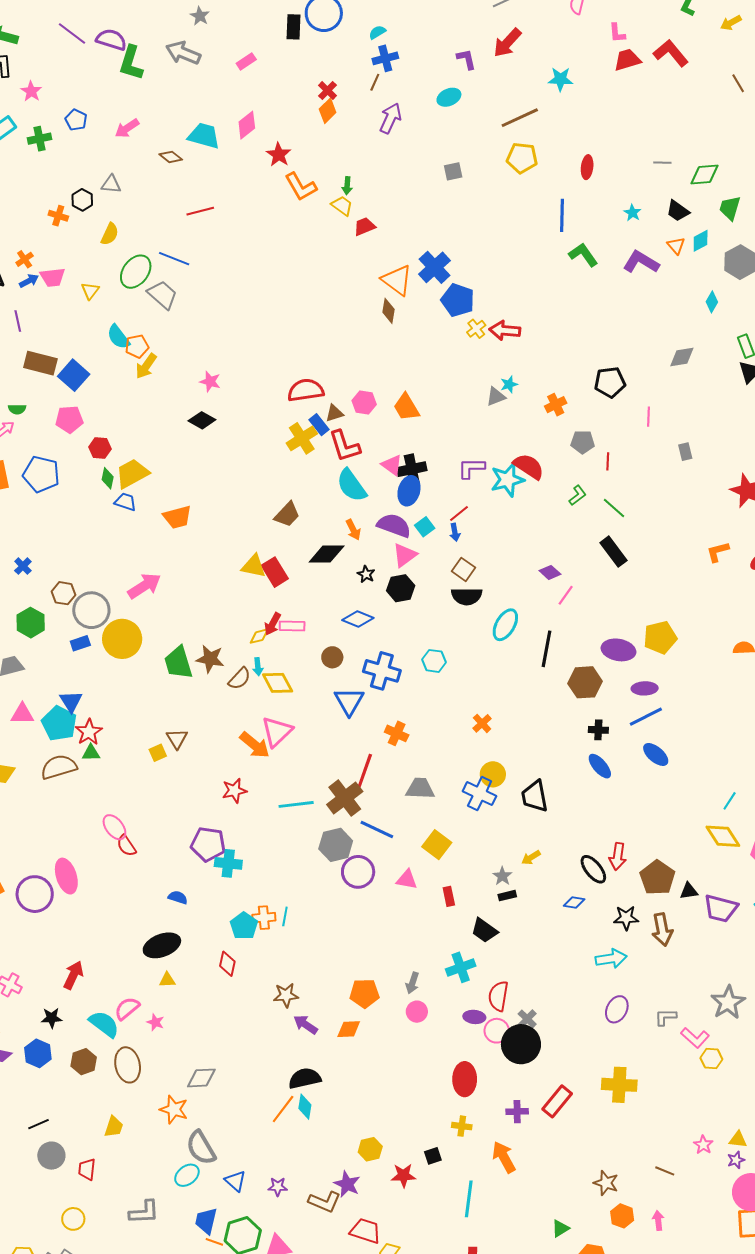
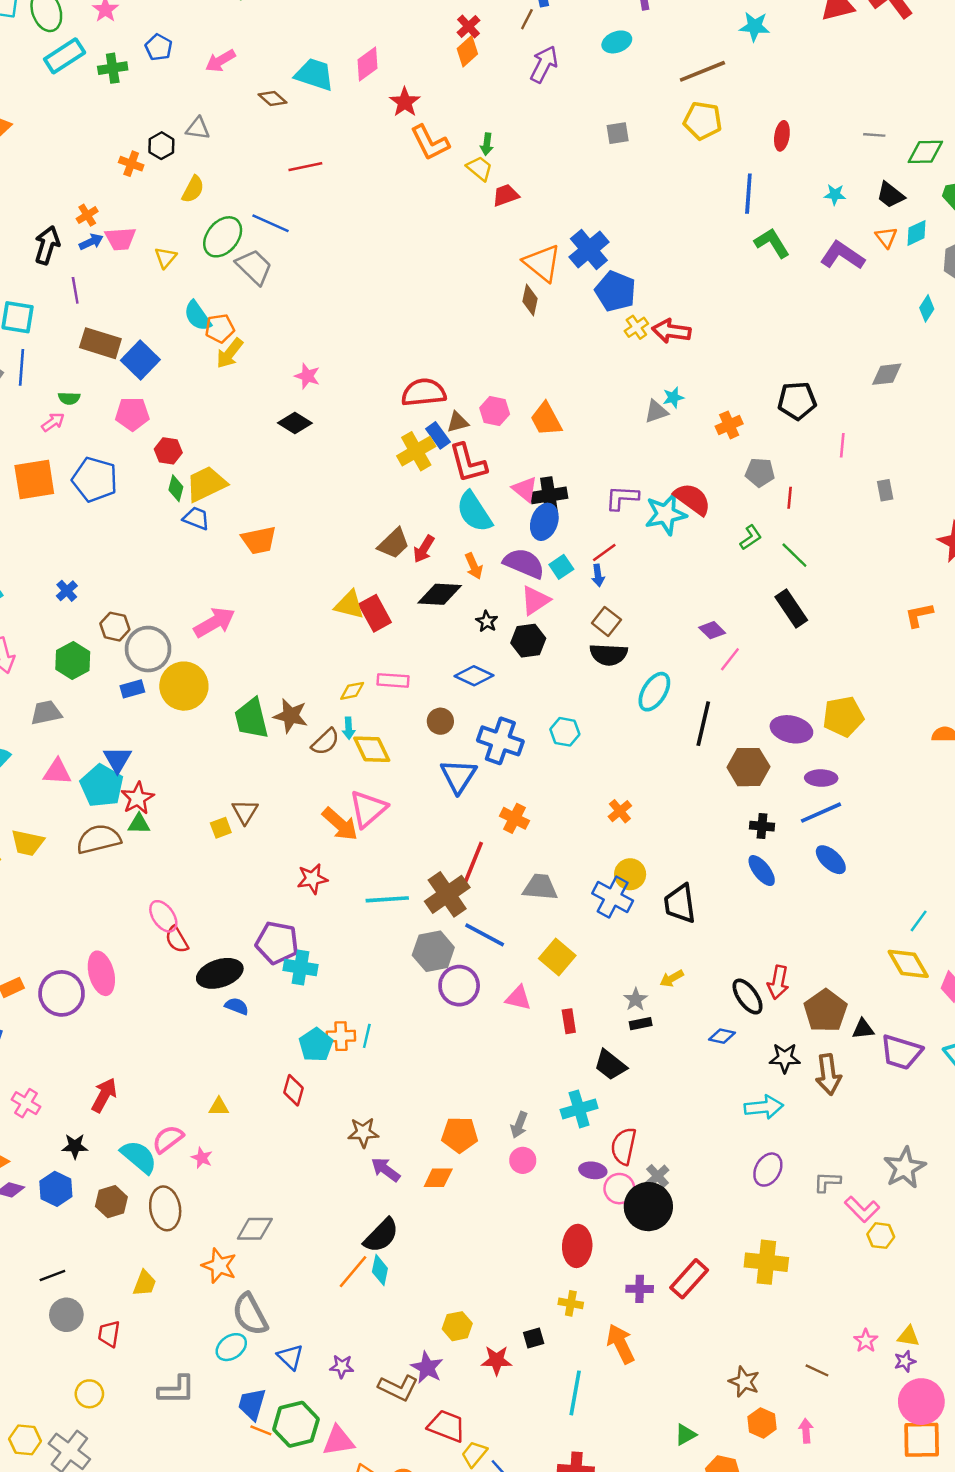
cyan star: (633, 213) -> (835, 195), turned -30
red arrow: (273, 624) -> (424, 549), moved
black ellipse: (162, 945) -> (220, 973), moved
black semicircle: (305, 1078) -> (381, 1235), turned 144

